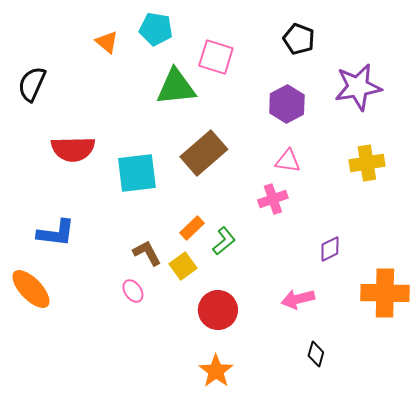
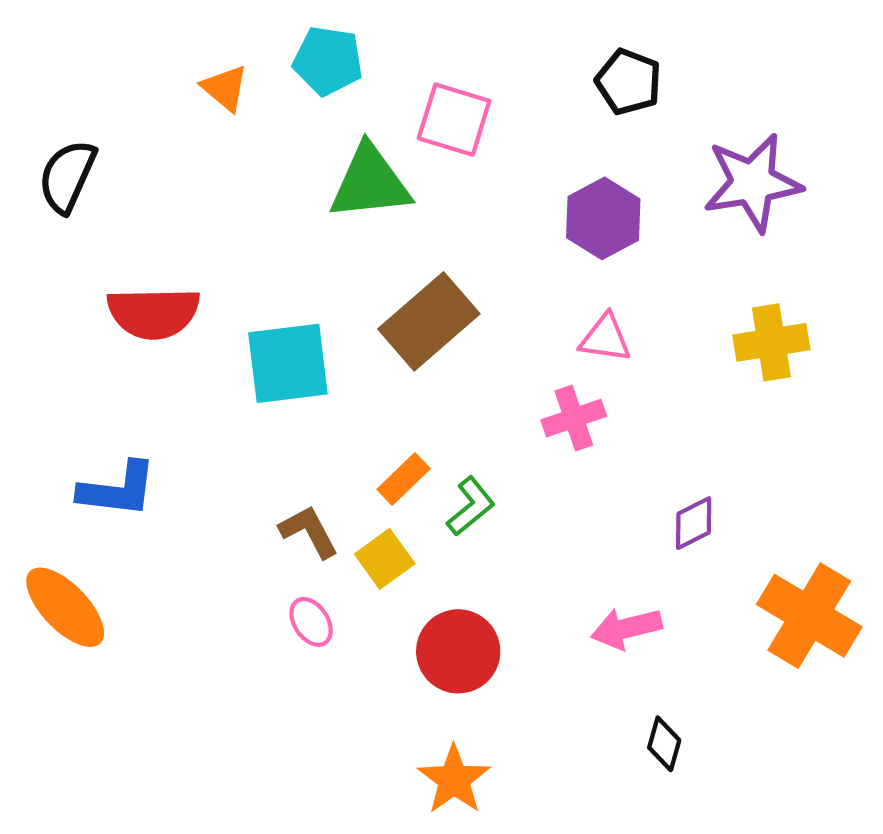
pink ellipse: (133, 291) -> (311, 622), moved
orange cross: (385, 293) -> (809, 616), turned 30

